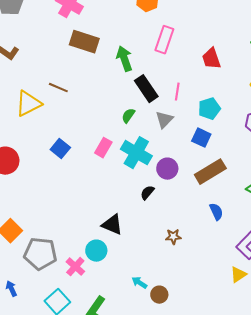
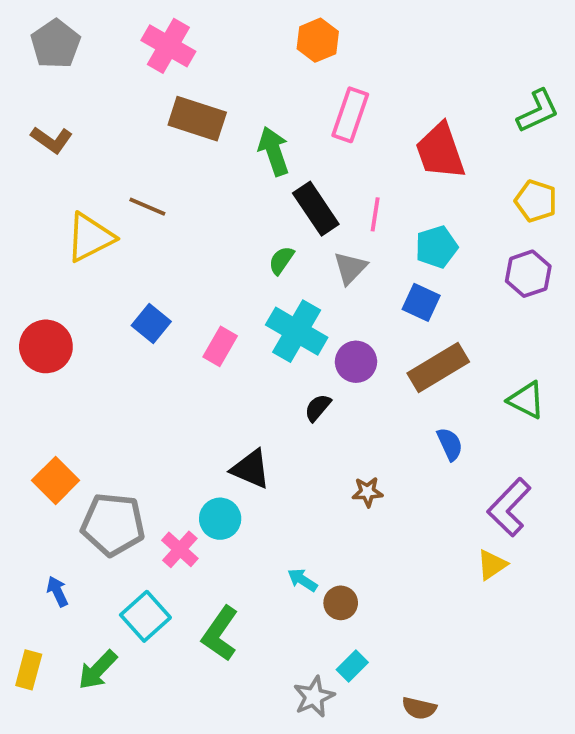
red trapezoid: (211, 59) -> (440, 151), size x1.4
pink rectangle: (103, 148) -> (220, 346), moved

